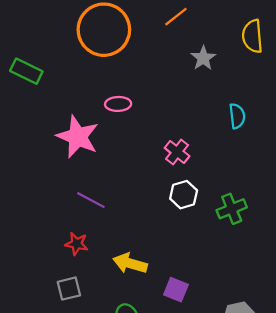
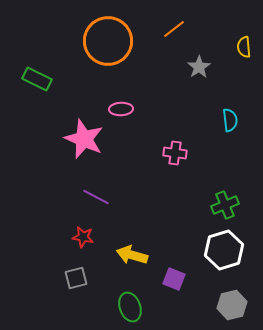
yellow semicircle: (252, 36) -> (244, 47), size x0.7
pink cross: (177, 152) -> (175, 153), turned -30
white hexagon: (184, 195) -> (224, 250), moved, size x1.5

